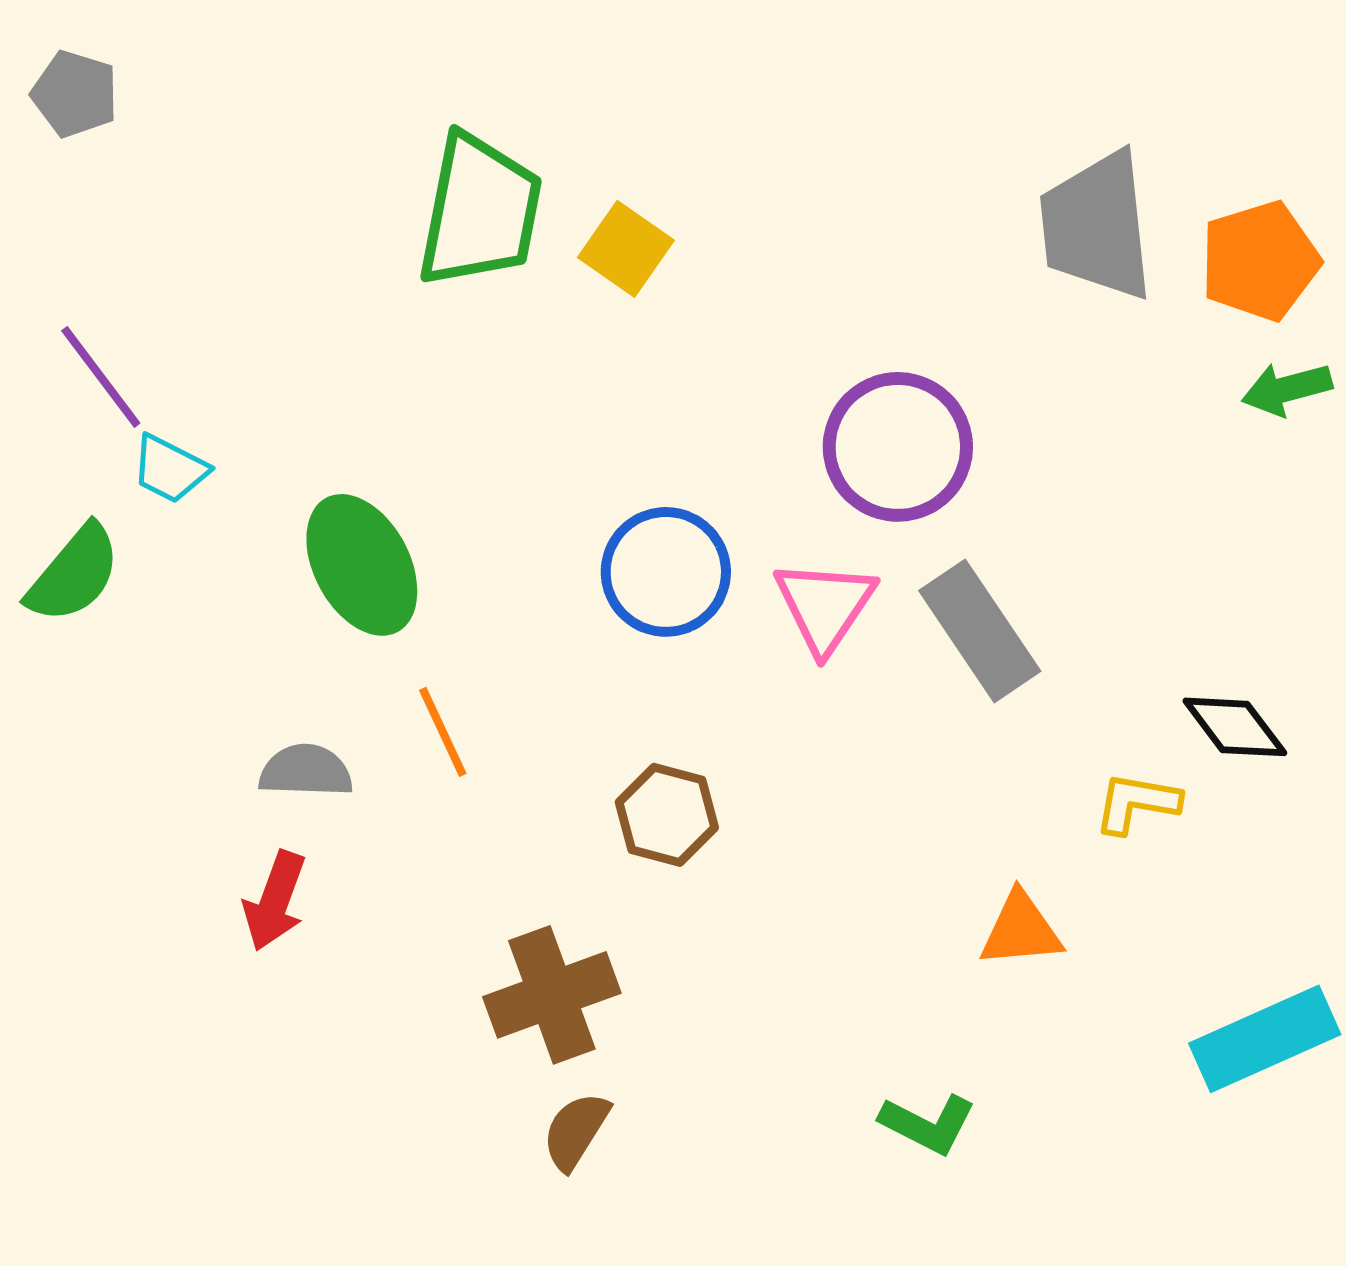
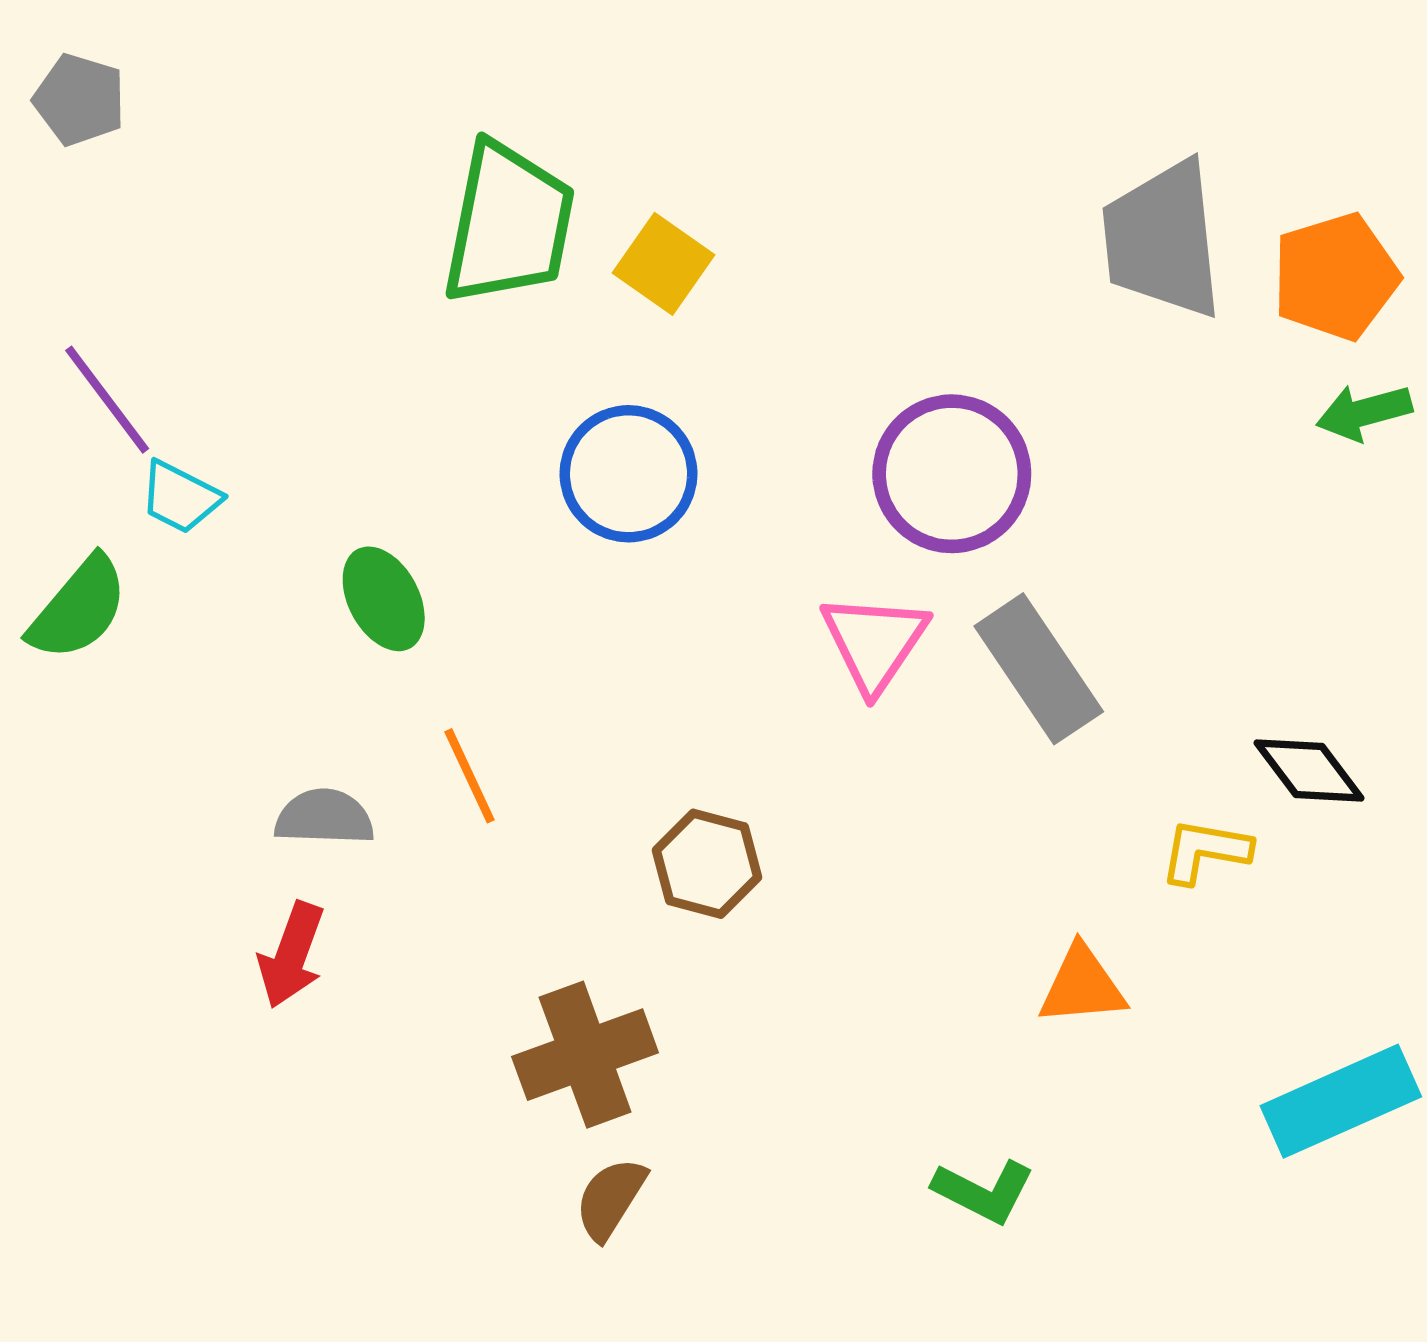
green ellipse: (362, 565) -> (384, 599), size x0.7
blue circle: (666, 572) -> (629, 474), moved

